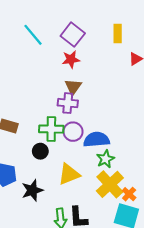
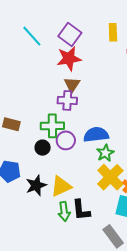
red star: (71, 59) -> (69, 58), size x1.4
purple circle: (73, 132) -> (66, 140), moved
yellow triangle: (69, 174) -> (61, 186), moved

